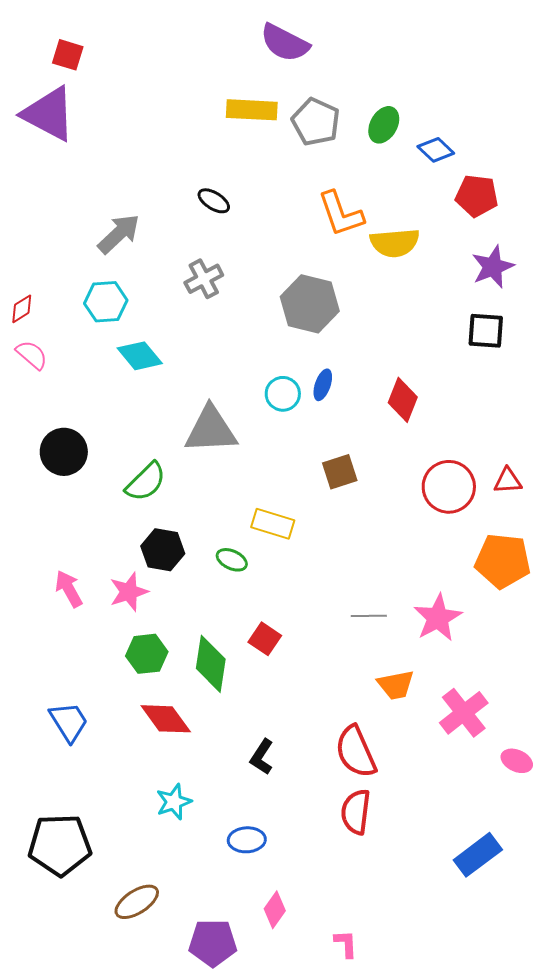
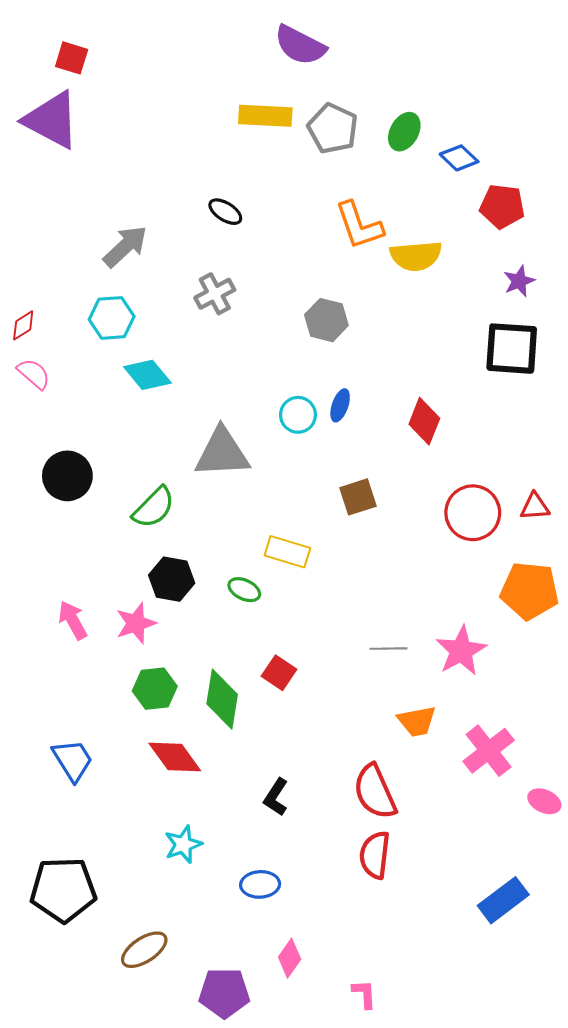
purple star: (493, 267) -> (519, 281), size x0.7
gray hexagon: (310, 304) -> (326, 320), size x0.7
black square: (486, 331) -> (512, 349), size x1.4

